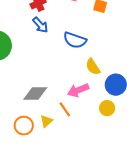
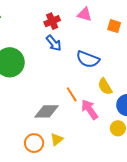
pink arrow: (78, 90) -> (90, 109), turned 75
orange line: (65, 109) -> (72, 94), moved

